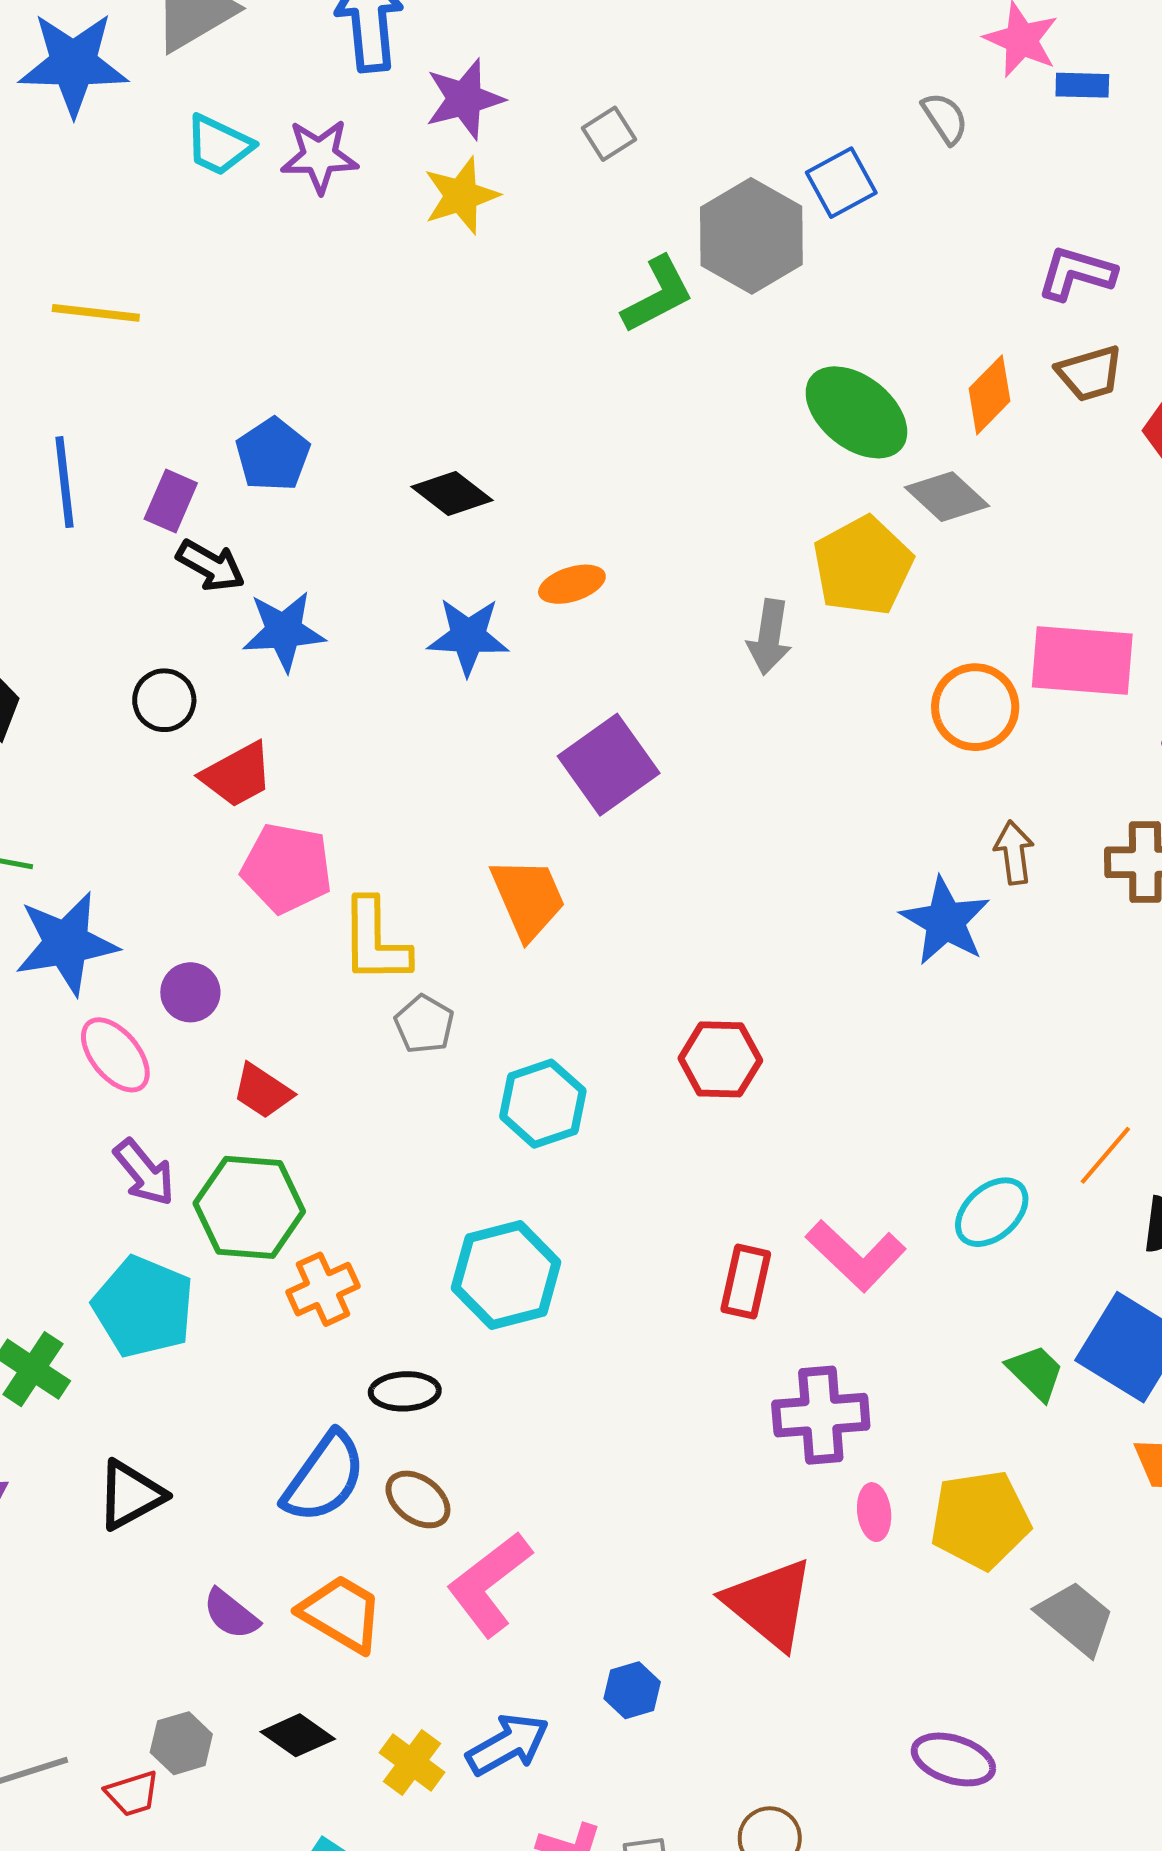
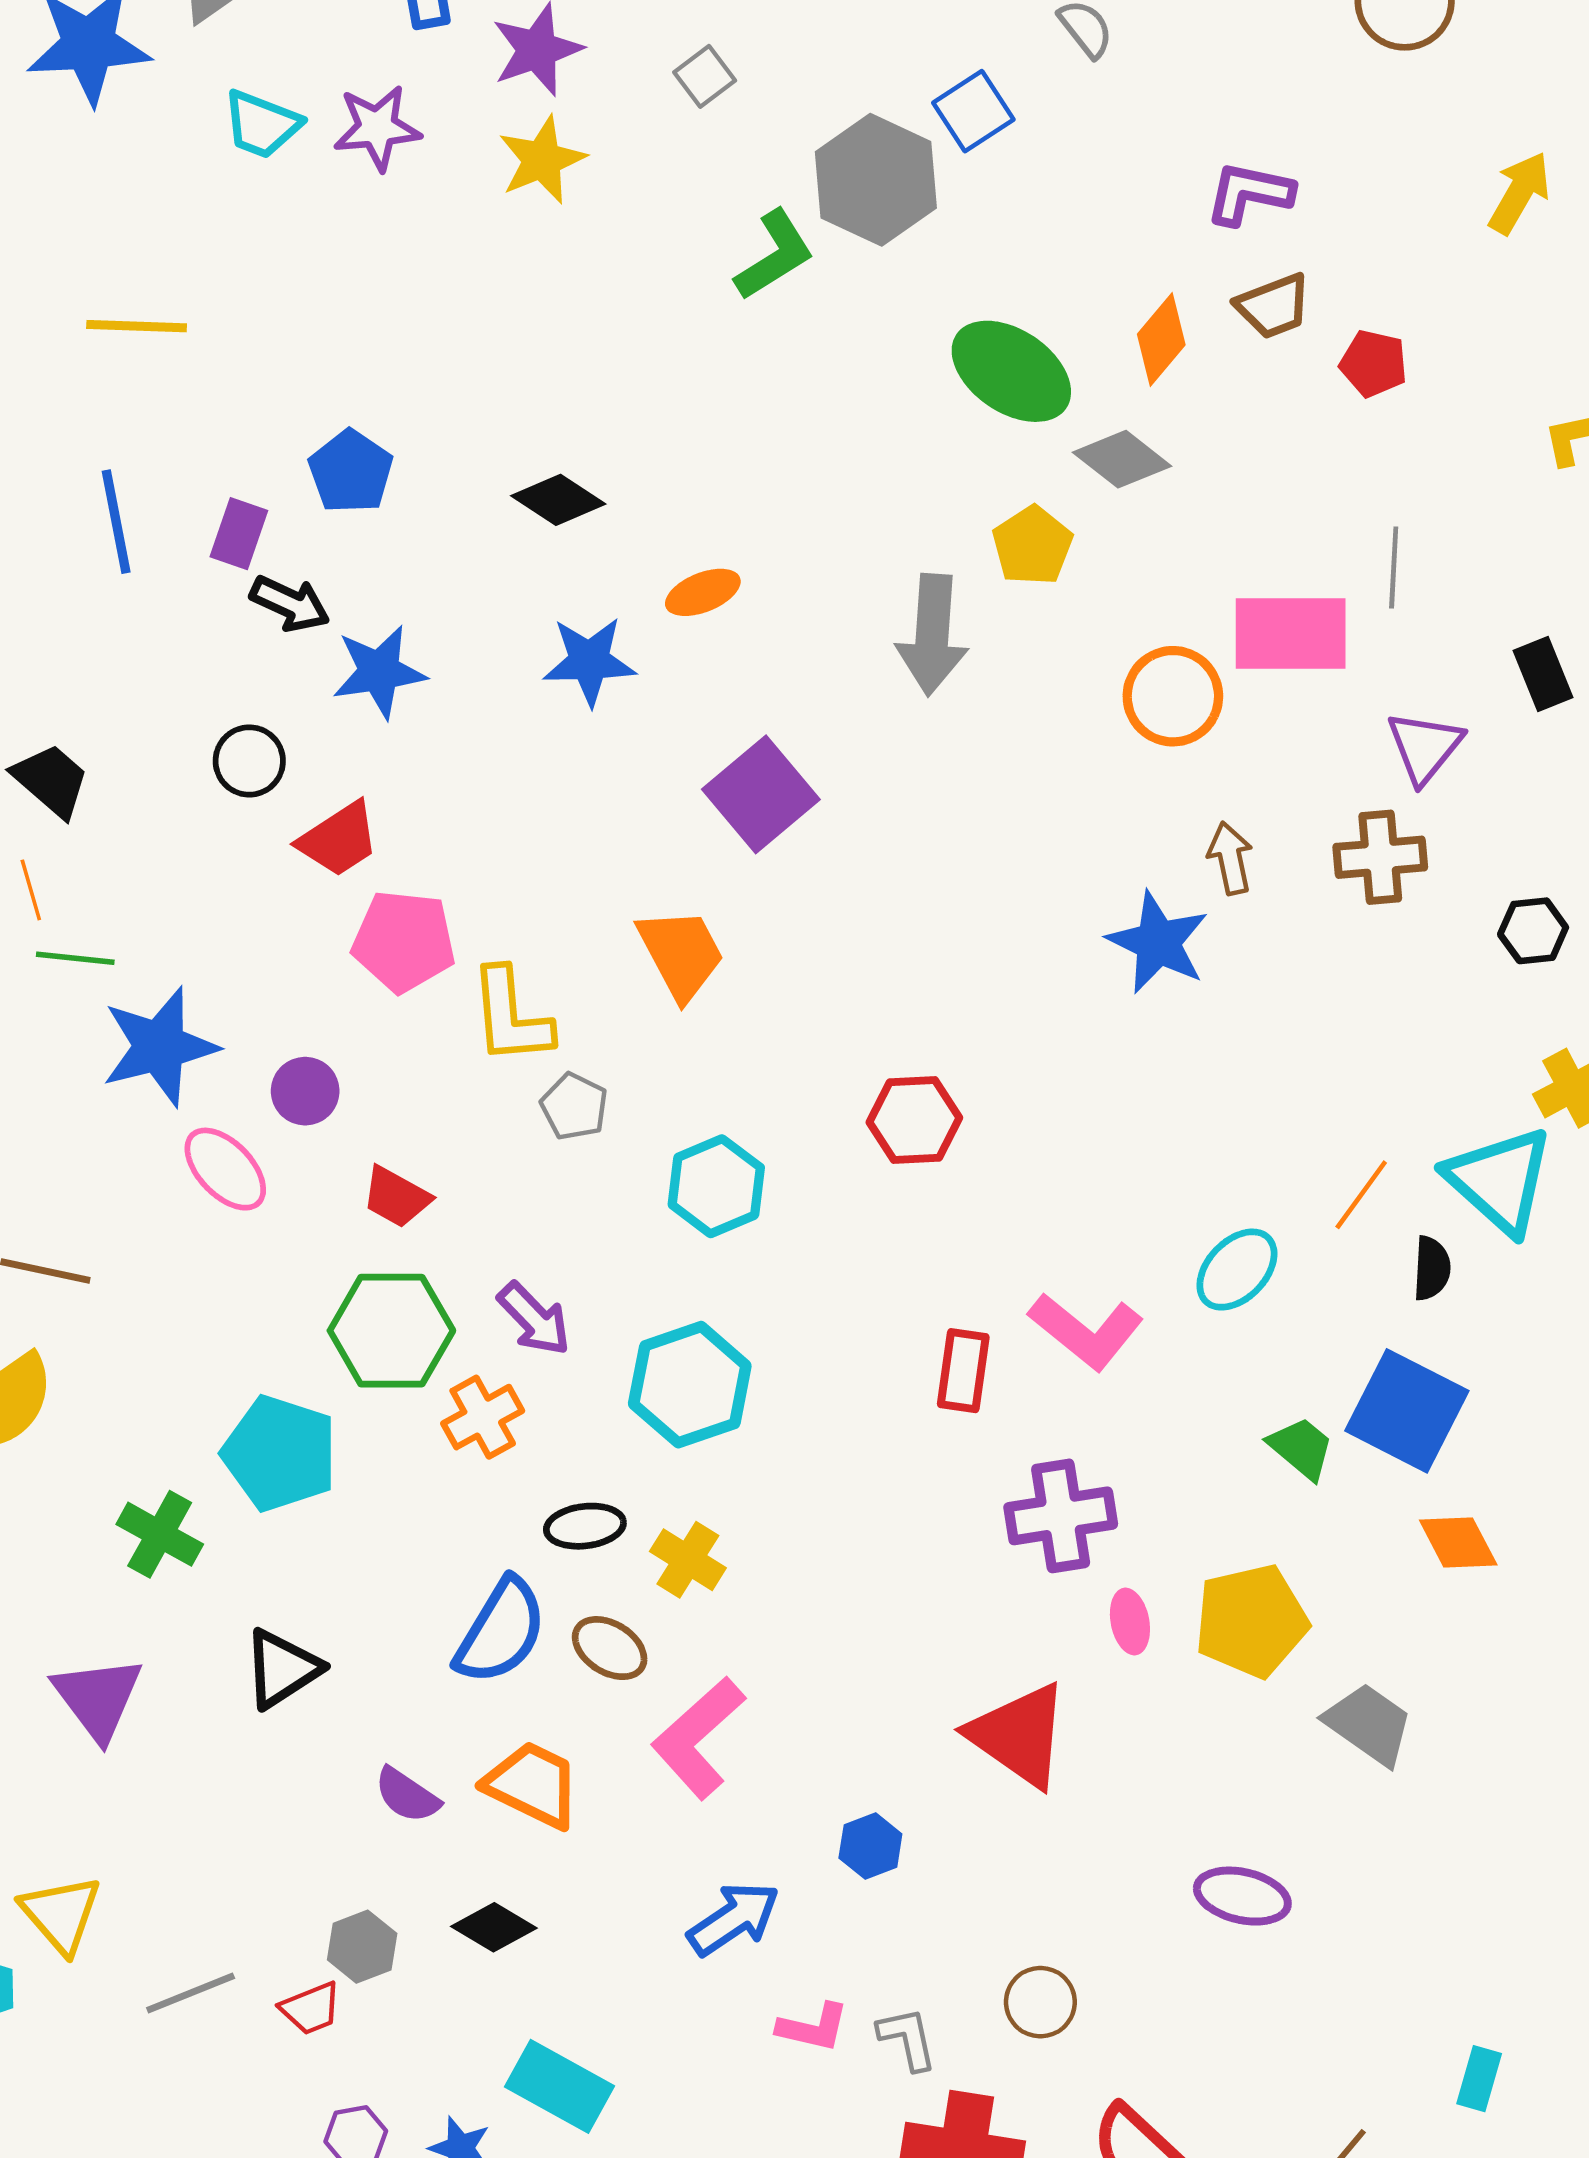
yellow pentagon: (863, 566) -> (1032, 546), size x0.7
gray arrow: (769, 637) -> (932, 635), size x1.4
purple arrow: (144, 1172) -> (534, 1319), moved
yellow cross: (412, 1763) -> (688, 1560), moved

